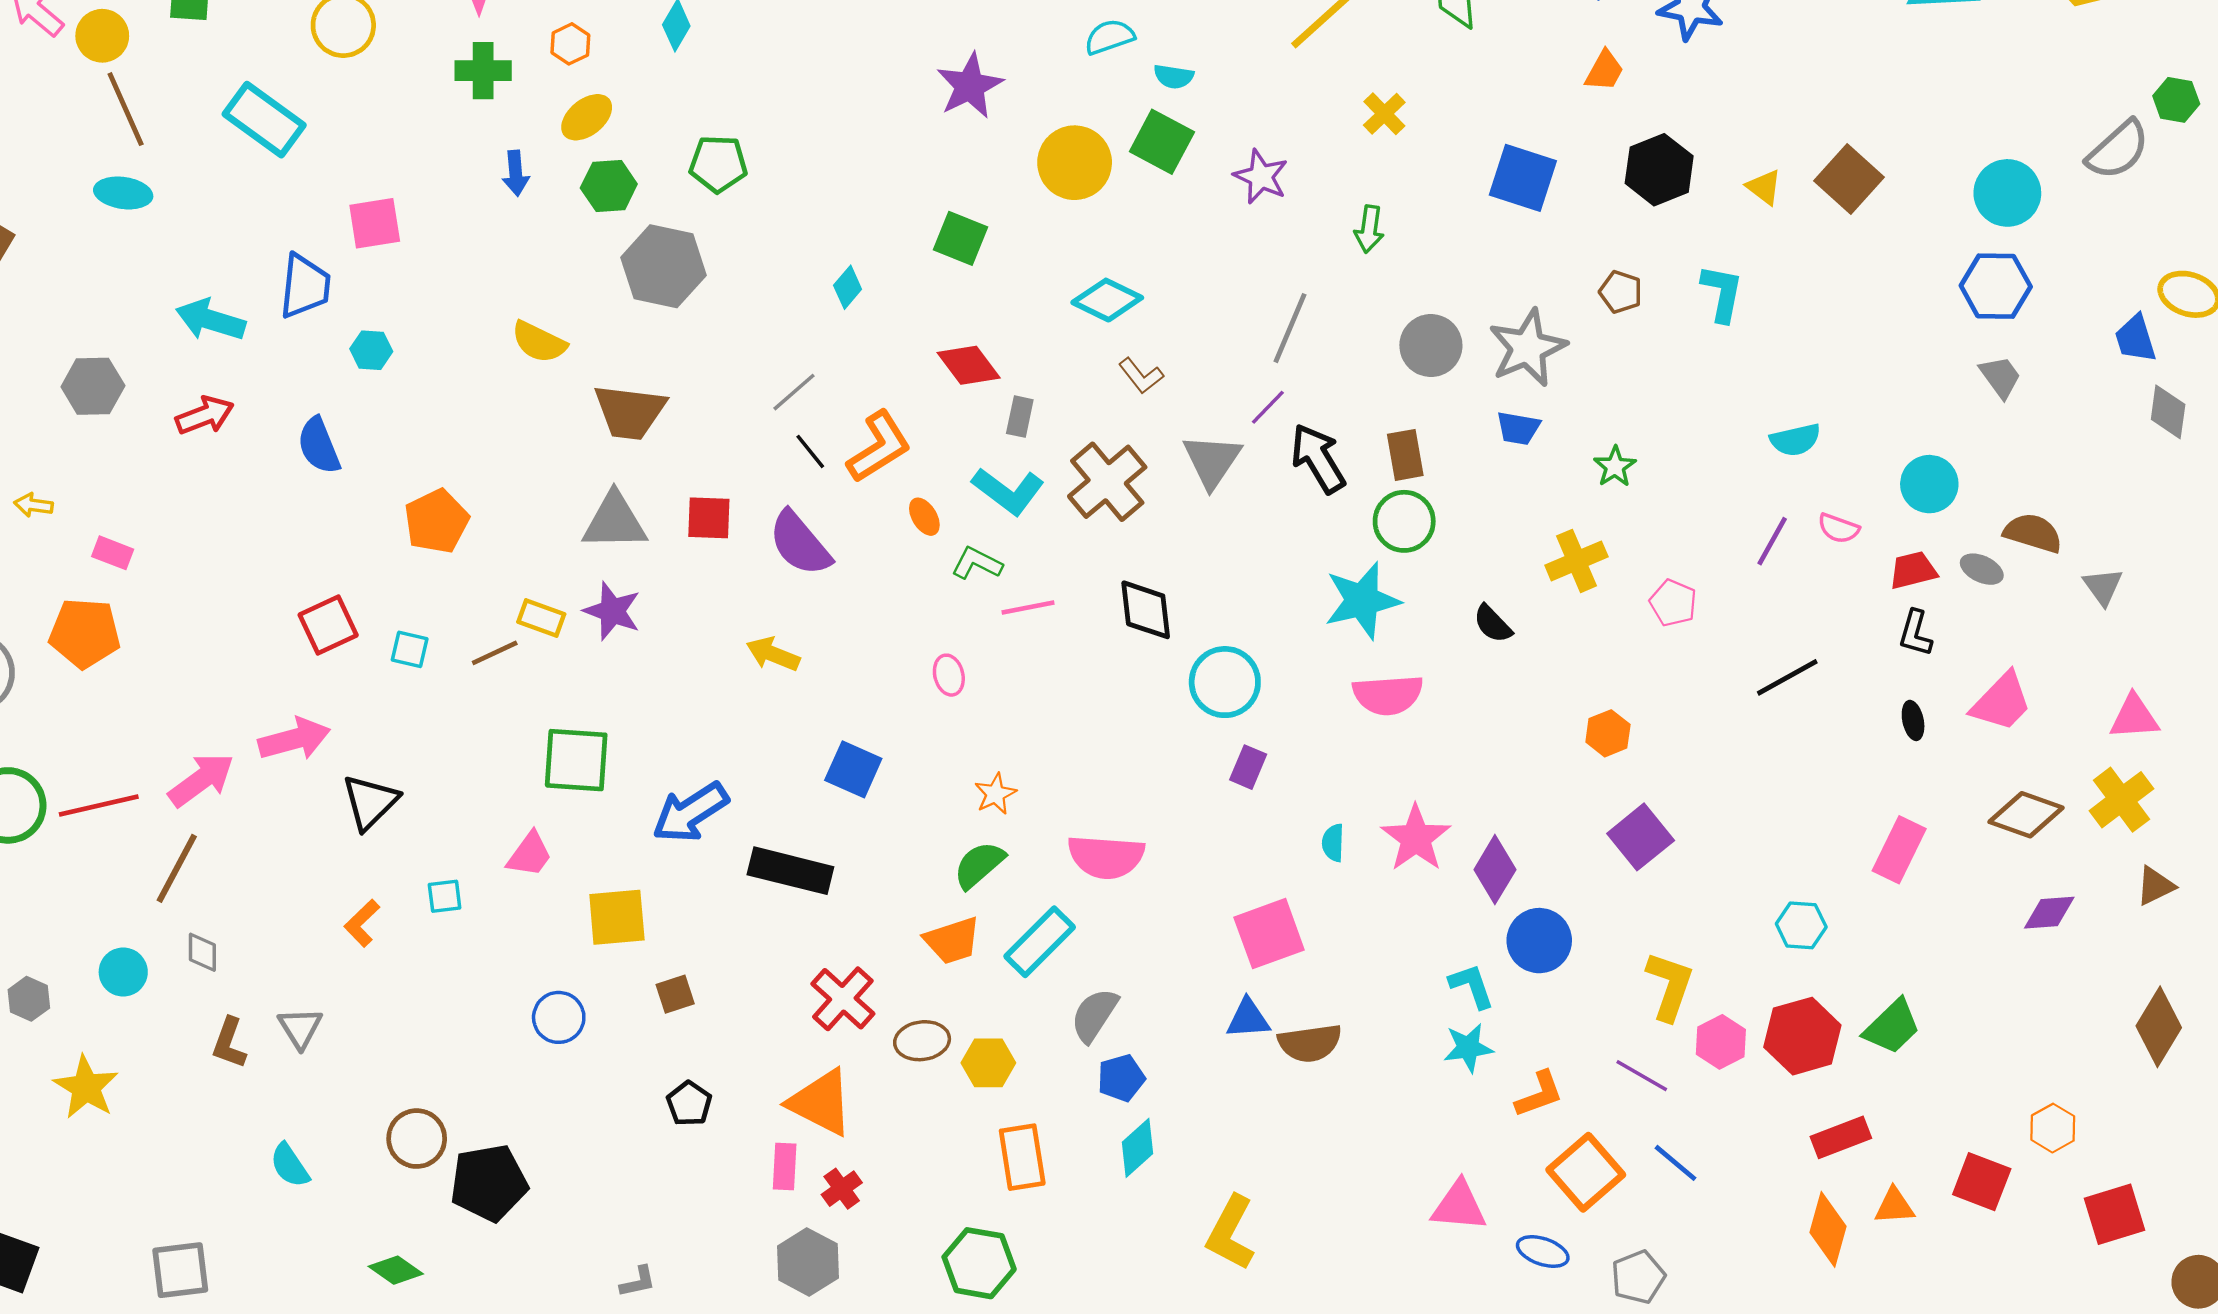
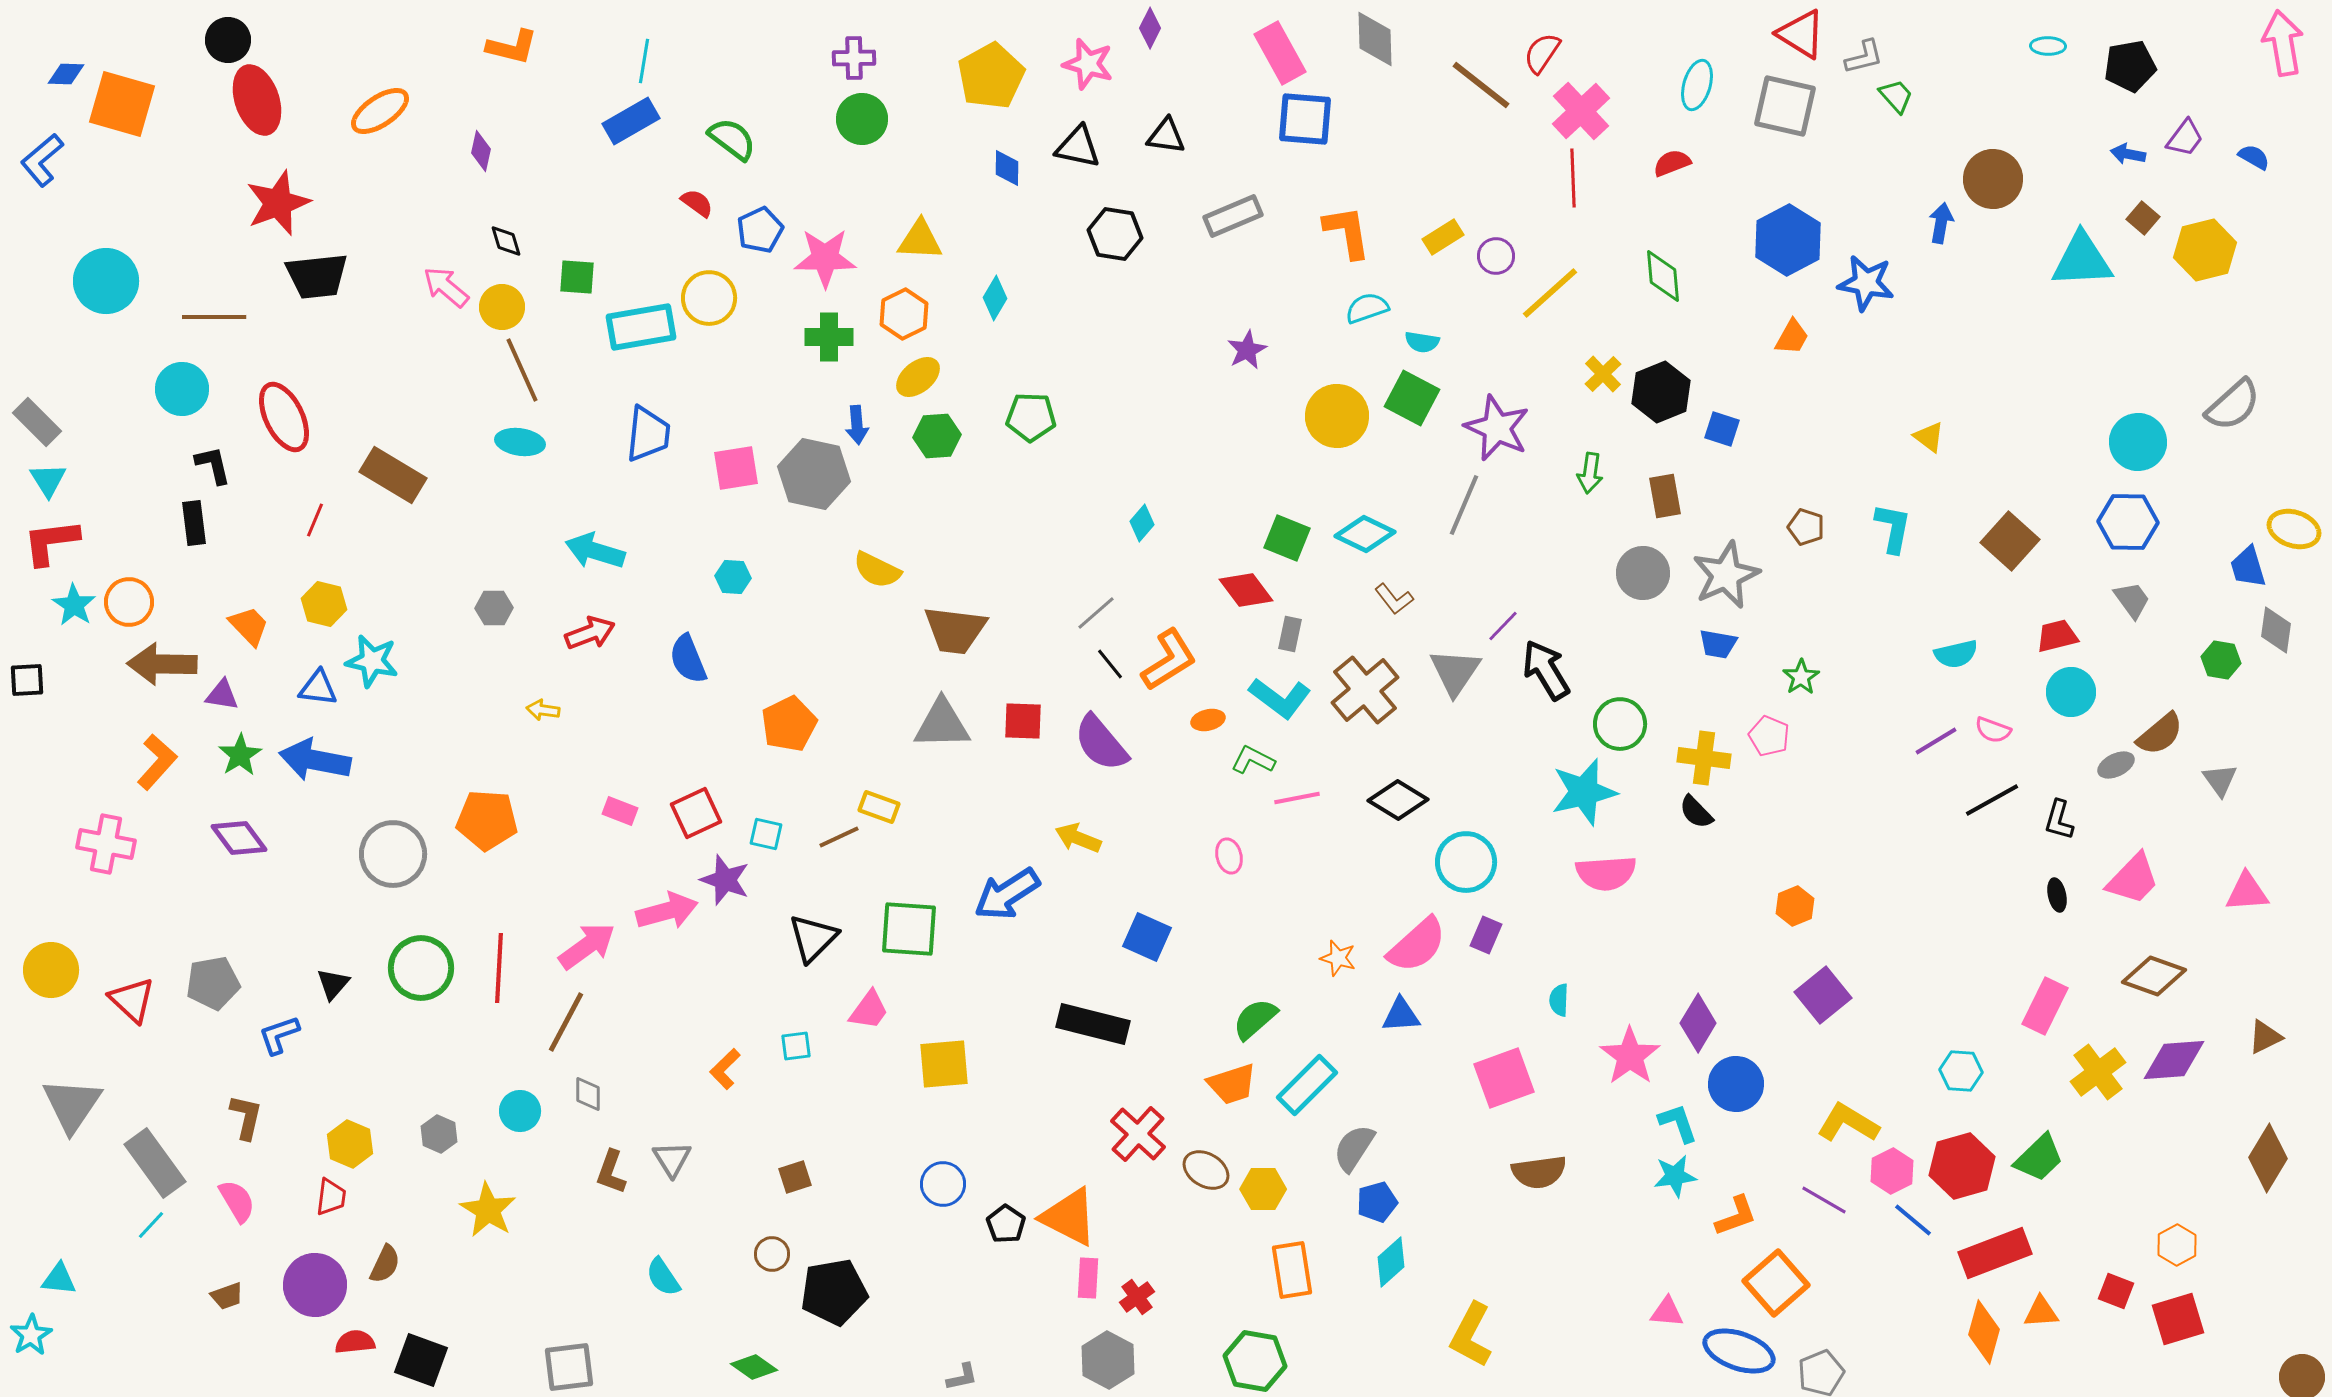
orange hexagon: (570, 44) -> (904, 314), size x1.4
purple star: (970, 86) -> (1247, 350), size x0.7
green hexagon: (2176, 100) -> (2221, 660), moved
cyan rectangle: (264, 120) -> (641, 327), moved, turned -46
black hexagon: (1659, 170) -> (1661, 392), moved
purple star: (1261, 177) -> (1497, 428), size x1.4
blue square: (1523, 178) -> (1722, 429), size x0.6
brown square: (1849, 179) -> (2010, 541), moved
green square: (960, 238) -> (1287, 538), moved
gray hexagon: (664, 266) -> (814, 474), moved
blue trapezoid: (305, 286) -> (648, 434), moved
gray line: (1290, 328) -> (1464, 505), moved
gray hexagon: (93, 386) -> (494, 608), size x0.7
brown rectangle: (1405, 455) -> (1665, 496), moved
yellow arrow: (34, 505) -> (543, 710), moved
orange ellipse: (924, 517) -> (1208, 720), turned -72
brown semicircle: (2033, 533) -> (2160, 734), turned 123
purple line: (1772, 541) -> (1936, 741), turned 30
pink rectangle: (113, 553) -> (620, 811), moved
yellow cross: (1576, 561) -> (1704, 758), moved, turned 30
gray ellipse: (1982, 569) -> (2116, 765), turned -51
red trapezoid: (1913, 570) -> (2057, 636), moved
pink pentagon: (1673, 603) -> (1769, 736), moved
black diamond: (1146, 610) -> (1398, 800), turned -52
purple star: (612, 611) -> (725, 880), moved
black line: (1787, 677) -> (1992, 800), moved
orange star: (995, 794) -> (1338, 958), moved, turned -30
yellow cross: (2121, 800) -> (2098, 1072), moved
black triangle: (370, 802) -> (813, 938), moved
red line: (99, 805) -> (499, 968), turned -74
blue arrow: (690, 812) -> (1007, 894), moved
pink star: (1416, 838) -> (1630, 1056), moved
pink semicircle: (1106, 857) -> (1417, 945), moved, turned -46
purple diamond: (2049, 913) -> (2174, 1060), size x1.4
yellow L-shape: (1670, 986) -> (1848, 1123), turned -78
brown square: (675, 994) -> (795, 1177), moved
blue circle: (559, 1017) -> (943, 1184), moved
blue triangle: (1248, 1019) -> (1401, 1015), moved
brown ellipse: (922, 1041) -> (1206, 1170), turned 39
orange triangle: (821, 1102) -> (1069, 1217), moved
red rectangle: (1841, 1137) -> (1995, 1253), size x1.4
brown circle: (417, 1139) -> (772, 1254), size x0.7
blue line: (1675, 1163) -> (1913, 1220), moved
red square: (1982, 1182) -> (2116, 1291), size x0.7
pink triangle: (1459, 1206) -> (1667, 1312), size x0.7
red square: (2114, 1214) -> (2178, 1319), moved
blue ellipse: (1543, 1251) -> (1739, 1351), size x1.6

